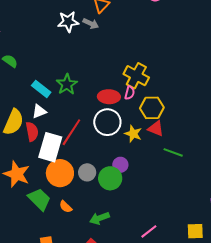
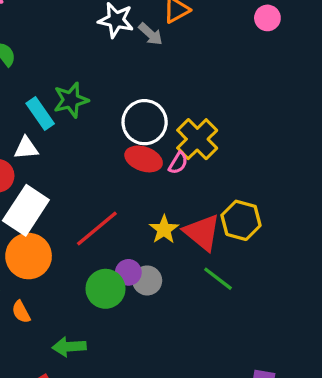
green star: (67, 84) -> (71, 100), moved
yellow hexagon: (152, 108) -> (241, 220), moved
white circle: (107, 122) -> (145, 122), moved
red triangle: (156, 129) -> (202, 232), size x1.4
red line: (71, 132) -> (97, 229), moved
gray circle: (87, 172) -> (147, 280), moved

